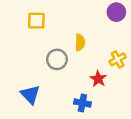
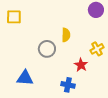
yellow square: (36, 21) -> (14, 17), moved
blue triangle: (30, 95) -> (25, 78), turned -42

